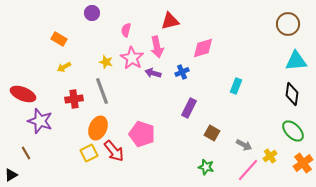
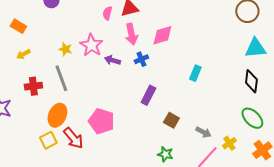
pink semicircle: (126, 30) -> (107, 13), moved
pink arrow: (157, 47) -> (131, 34), moved

